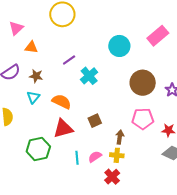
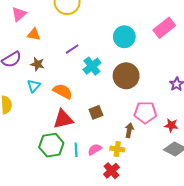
brown circle: (143, 83) -> (126, 76), moved
brown arrow: (120, 137) -> (129, 130), moved
green hexagon: (38, 149) -> (51, 145), moved

